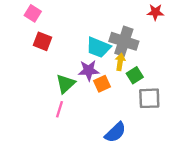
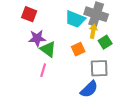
purple star: (89, 70) -> (37, 38), moved
green triangle: (66, 84) -> (48, 49), turned -42
gray square: (149, 98) -> (99, 68), moved

